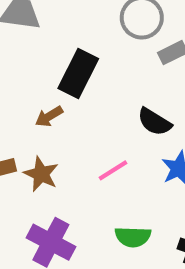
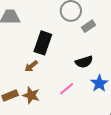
black semicircle: (154, 122) -> (84, 62), turned -42

